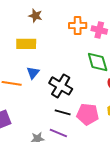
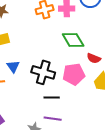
pink pentagon: (88, 114) -> (74, 74), moved

